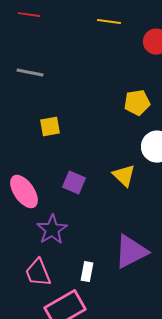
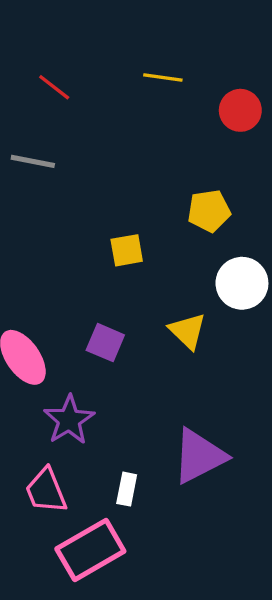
red line: (29, 15) -> (54, 87), moved, turned 30
yellow square: (50, 127) -> (127, 250), moved

